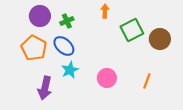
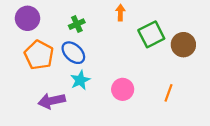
purple circle: (40, 16) -> (28, 18), moved
purple arrow: (45, 88) -> (52, 101), turned 65

